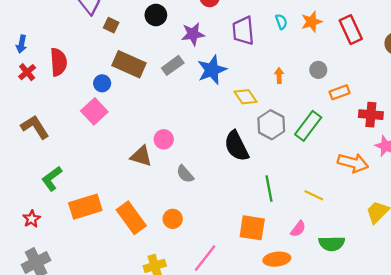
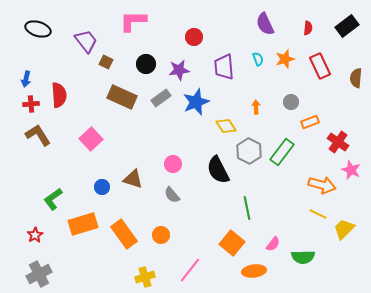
black circle: (156, 15) -> (146, 64), moved
red cross: (27, 72) -> (31, 104), turned 35
blue circle: (102, 83) -> (102, 187), moved
red cross: (371, 115) -> (338, 142), turned 30
brown L-shape: (35, 127) -> (38, 135), moved
pink circle: (164, 139) -> (173, 164), moved
yellow line: (314, 195) -> (318, 214), moved
orange square: (252, 228) -> (232, 243), turned 30

